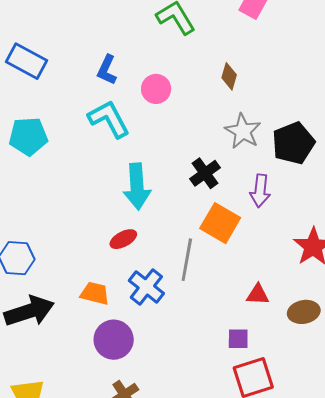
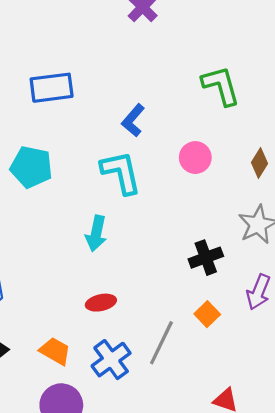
blue rectangle: (27, 61) -> (52, 88), turned -51
pink circle: (156, 89) -> (195, 158), moved
cyan arrow: (137, 186) -> (96, 233), moved, size x0.7
orange square: (220, 223) -> (207, 314), size x0.6

